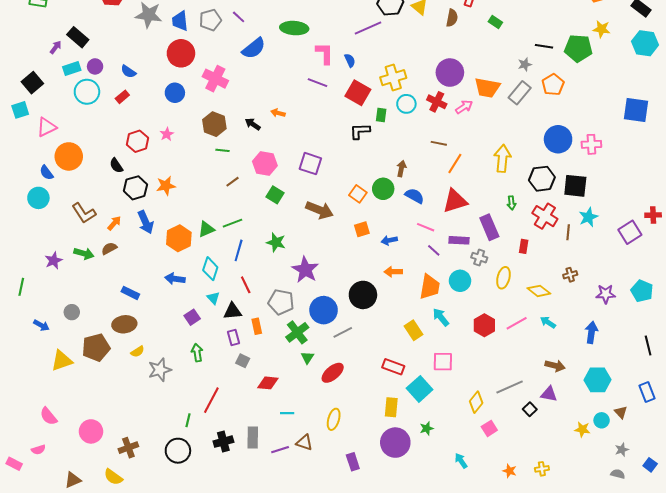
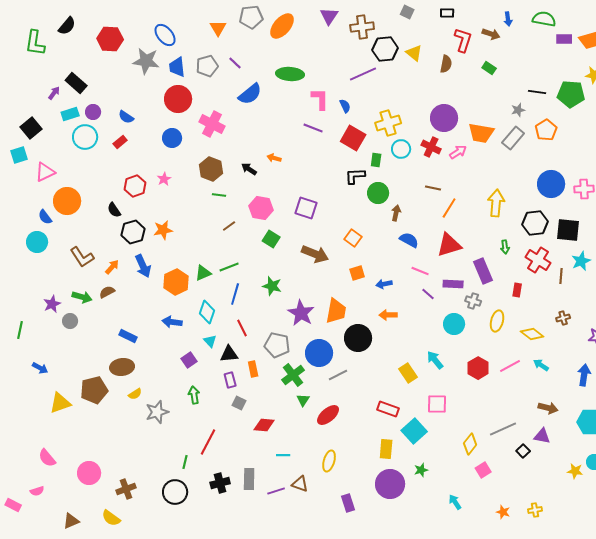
green circle: (383, 189) -> (378, 193), moved
orange trapezoid: (430, 287) -> (336, 311), moved
gray circle: (72, 312) -> (70, 321), moved

